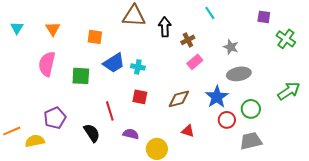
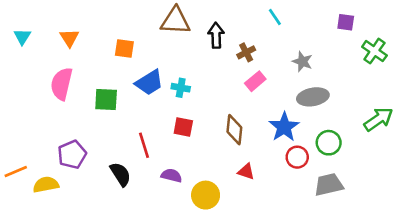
brown diamond: (179, 99) -> (234, 130), turned -70

